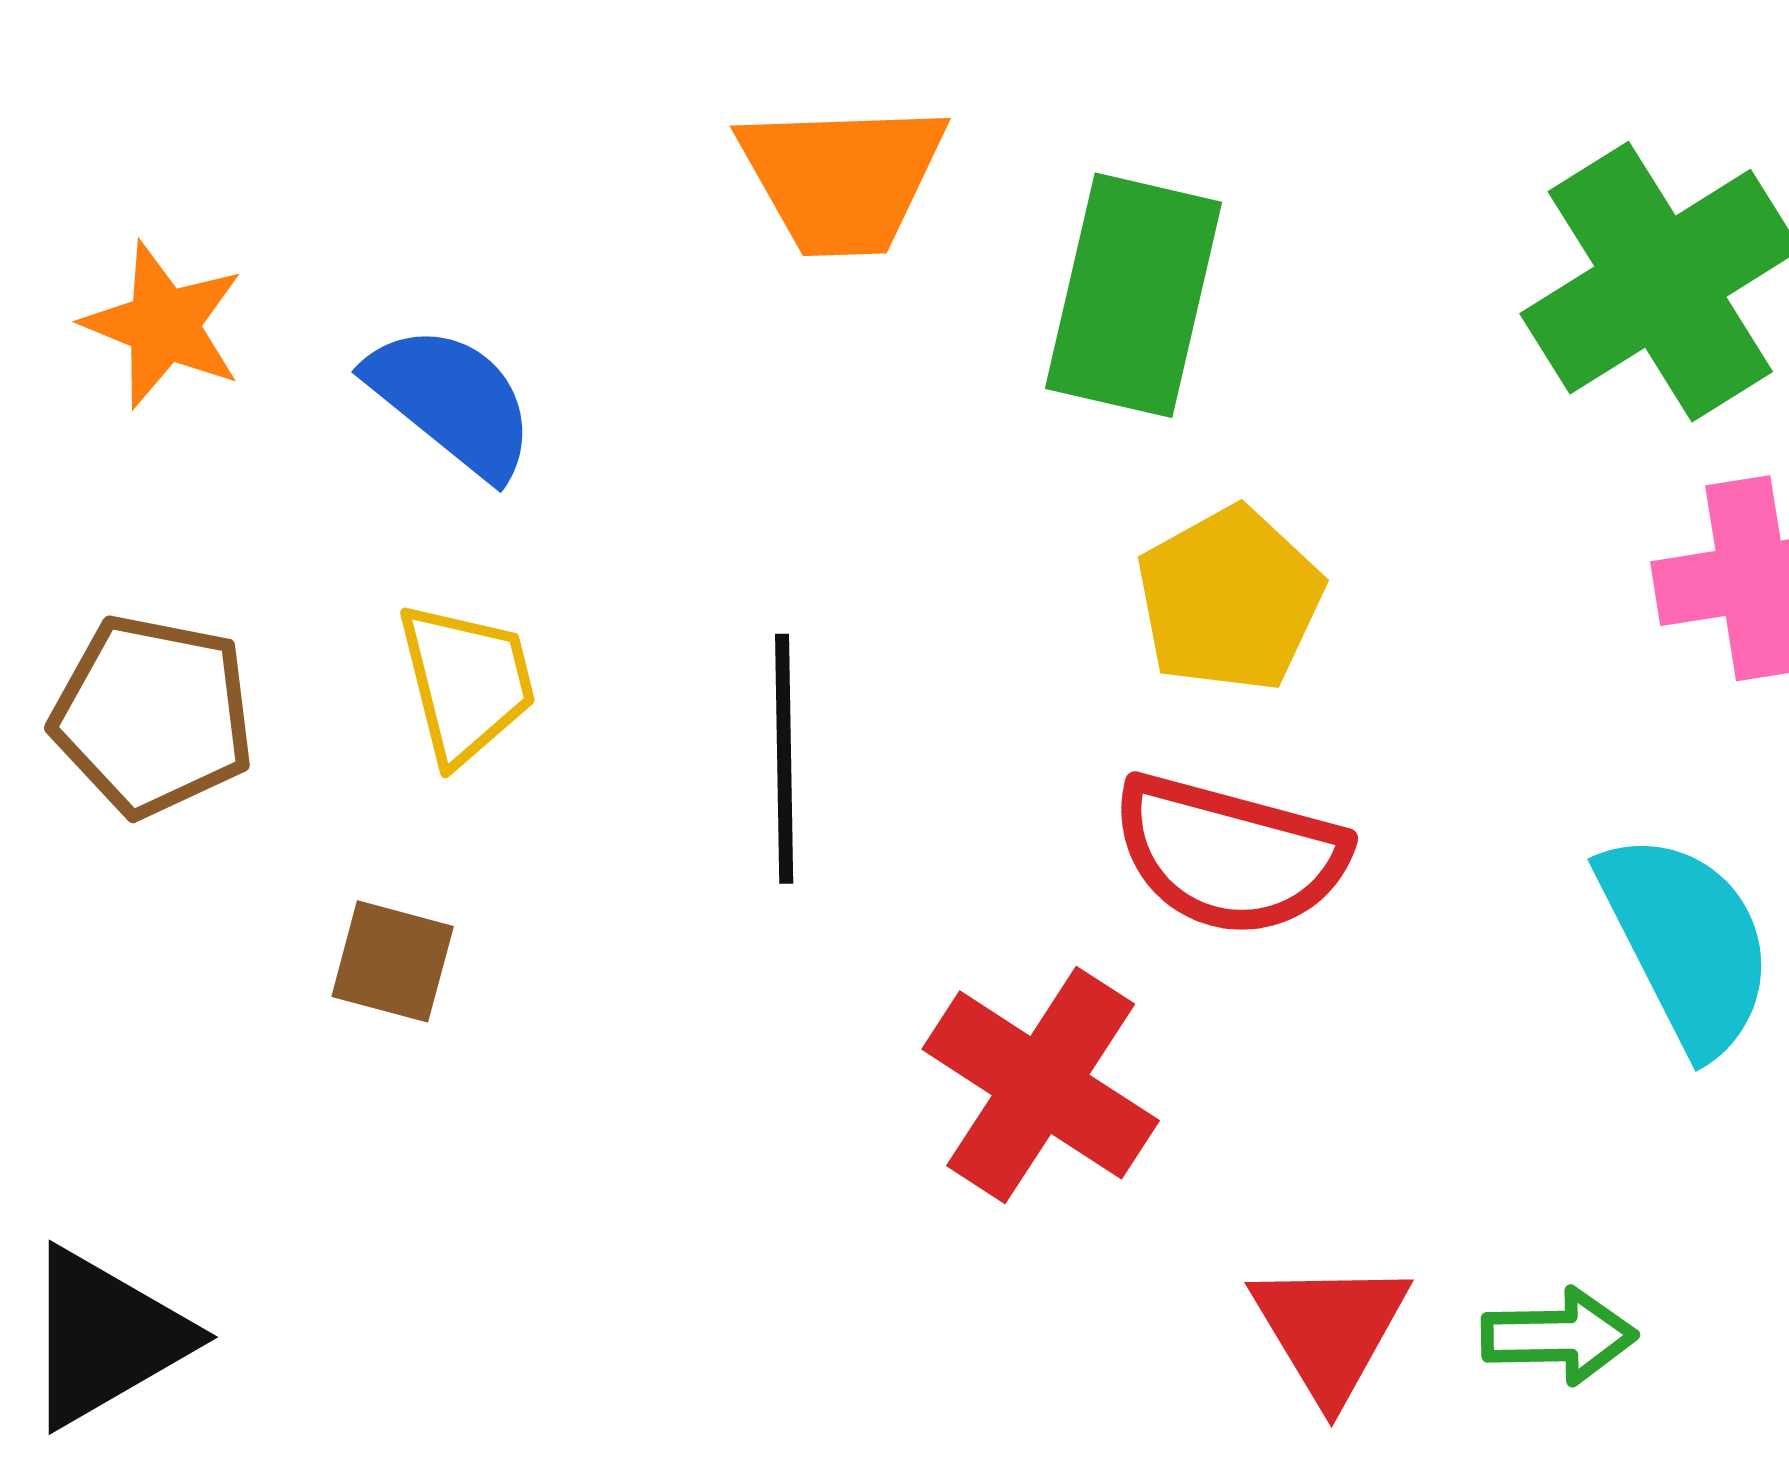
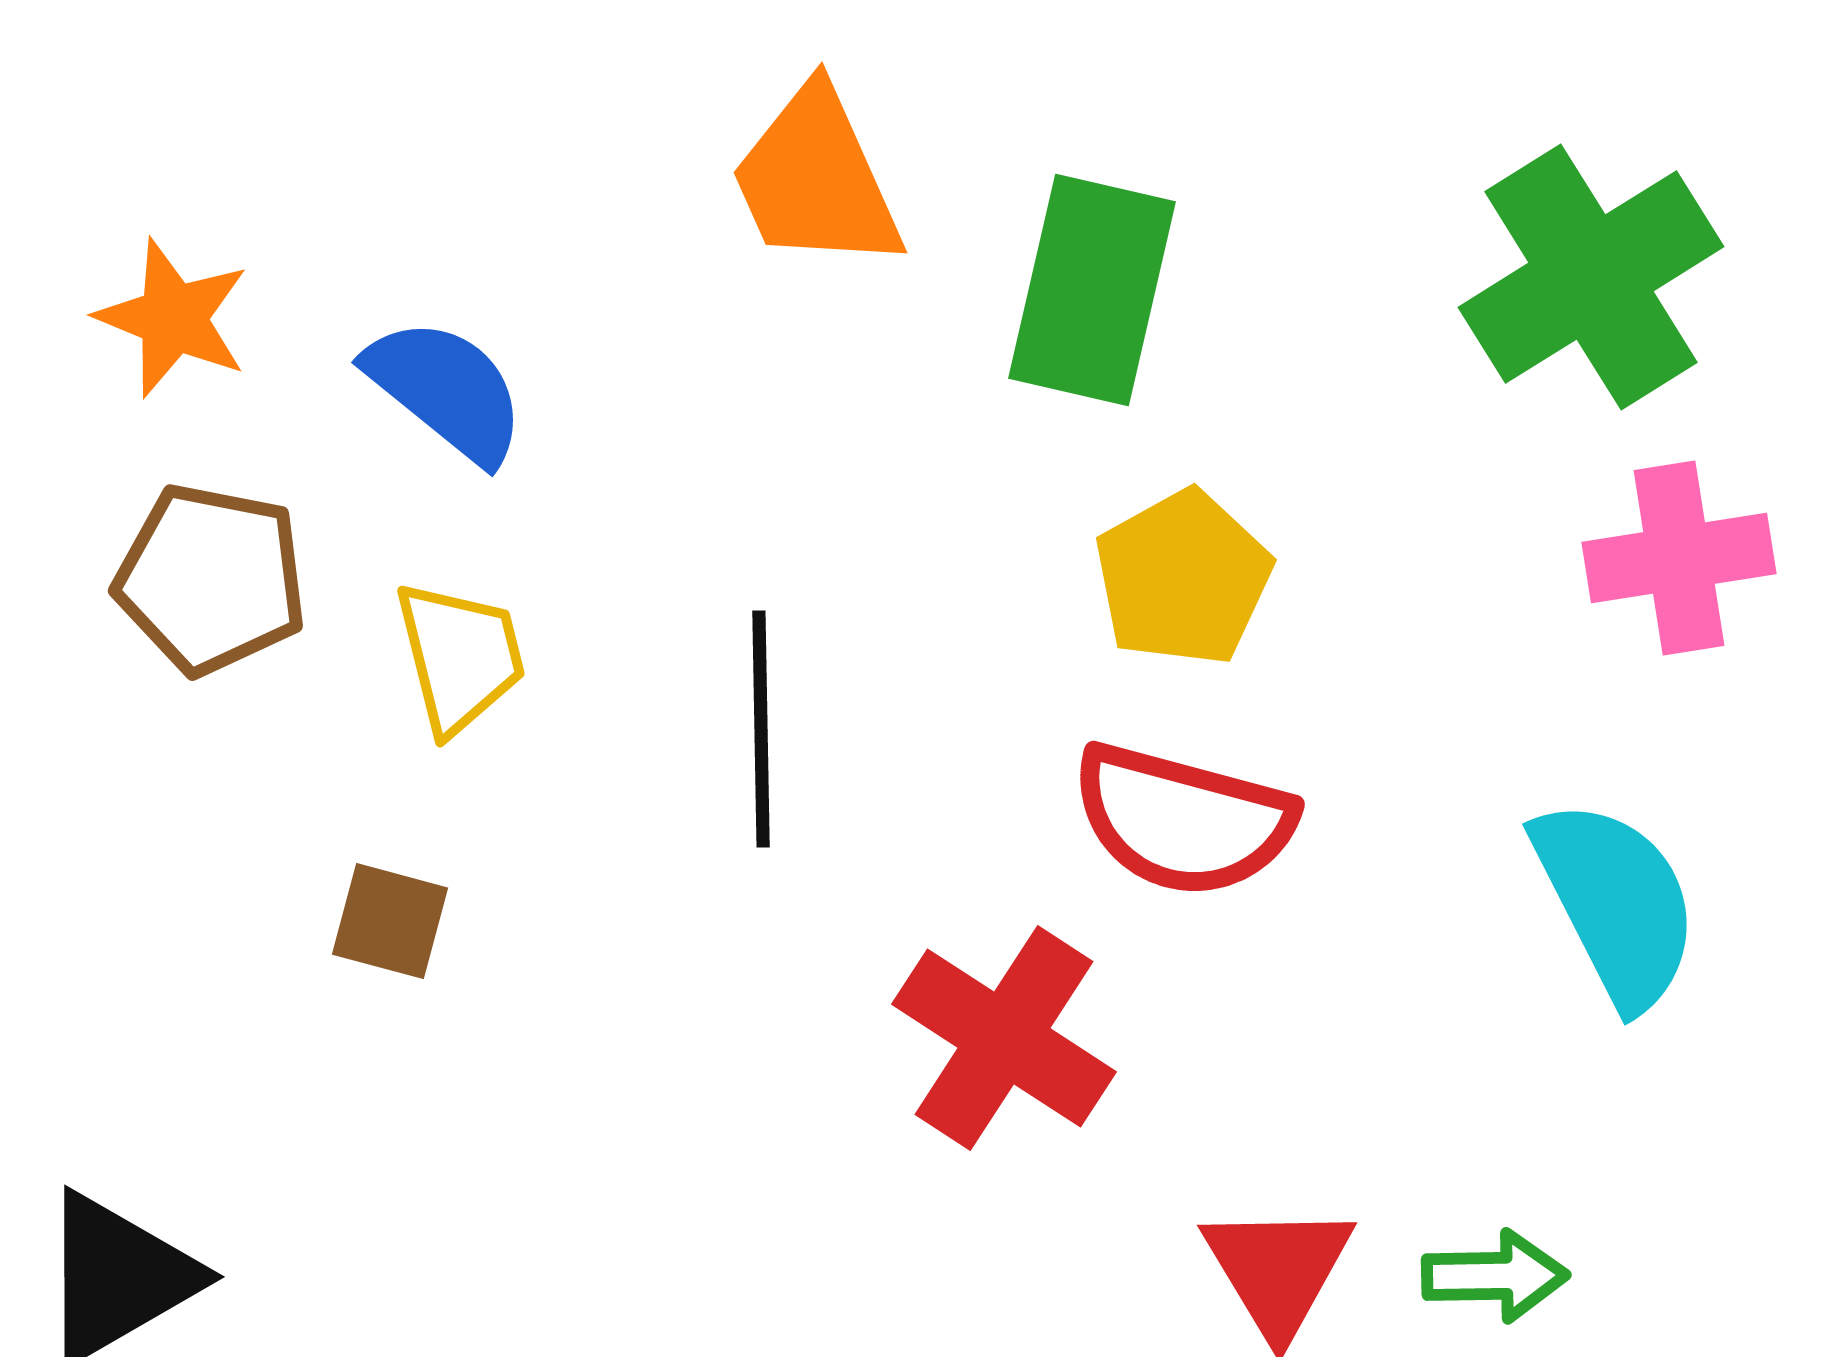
orange trapezoid: (842, 178) -> (816, 179), turned 68
brown pentagon: (153, 715) -> (211, 579), moved

